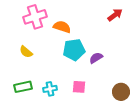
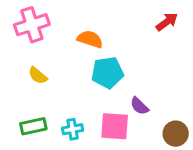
pink cross: (35, 17) -> (32, 25), moved
purple semicircle: (96, 58) -> (139, 106), moved, turned -104
pink square: (79, 87) -> (115, 126), size x1.5

